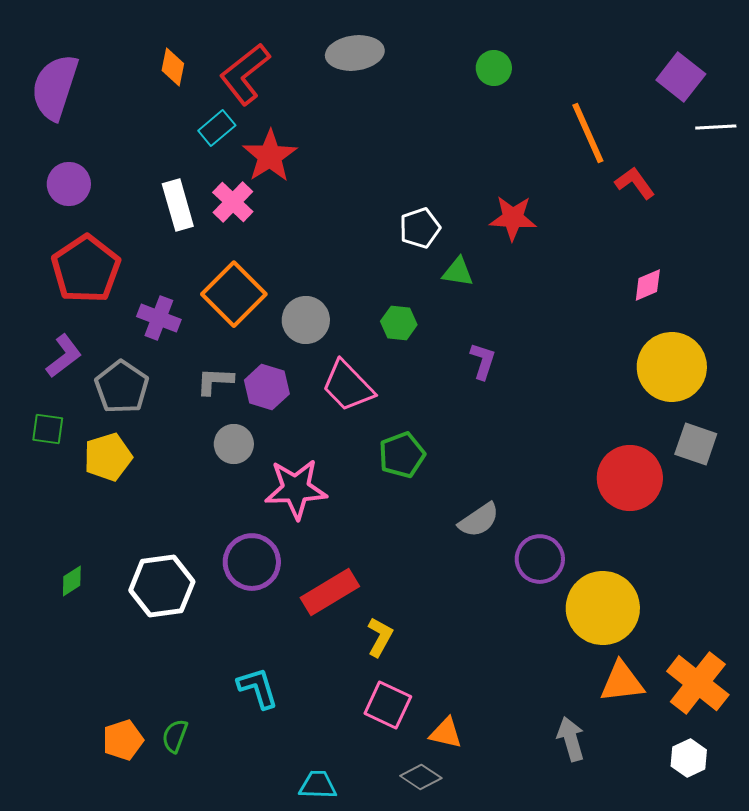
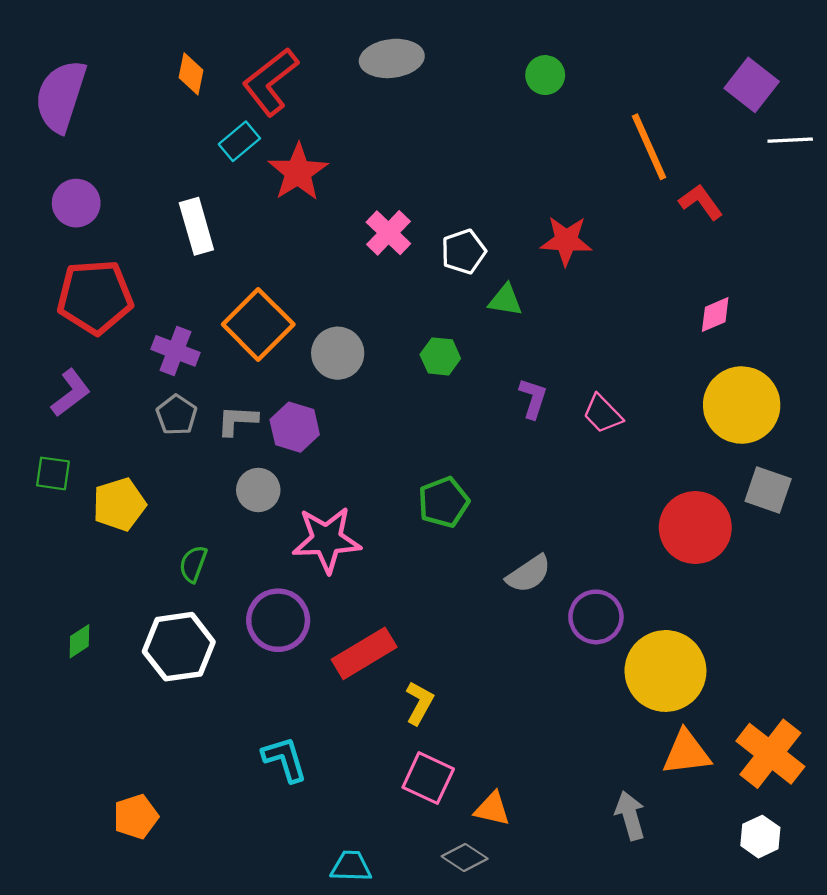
pink cross: (233, 202) -> (388, 233), moved
red pentagon: (86, 269) -> (95, 297), turned 30
pink trapezoid: (348, 386) -> (603, 414), moved, size x0.7
gray pentagon: (122, 387) -> (177, 415), moved, size x0.7
green semicircle: (175, 736) -> (193, 564), moved

